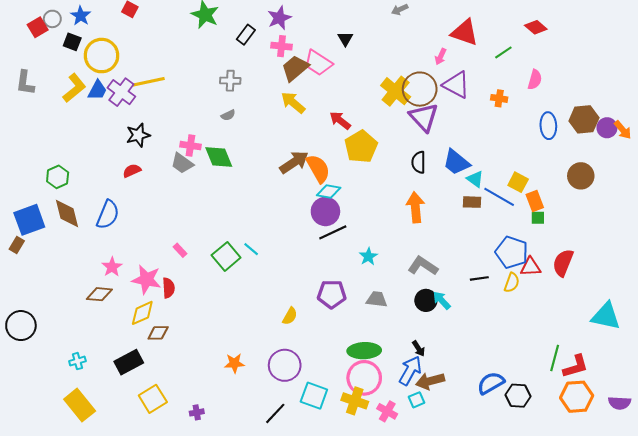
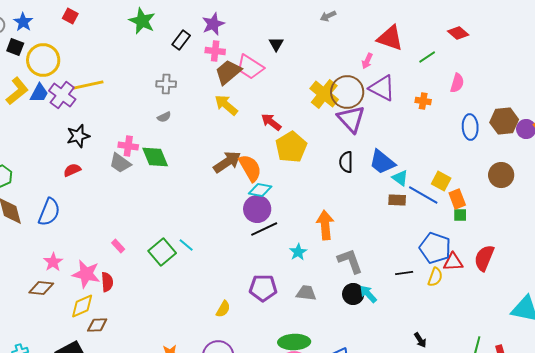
orange arrow: (415, 207) -> (325, 225), moved
gray L-shape: (423, 266) -> (350, 261), turned 36
black arrow: (419, 349) -> (420, 340), moved

